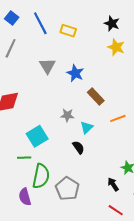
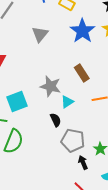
blue star: (75, 73) -> (82, 31), moved, size x1.4
gray star: (67, 115) -> (50, 86), size x1.5
gray pentagon: (67, 189) -> (73, 140), moved, turned -30

